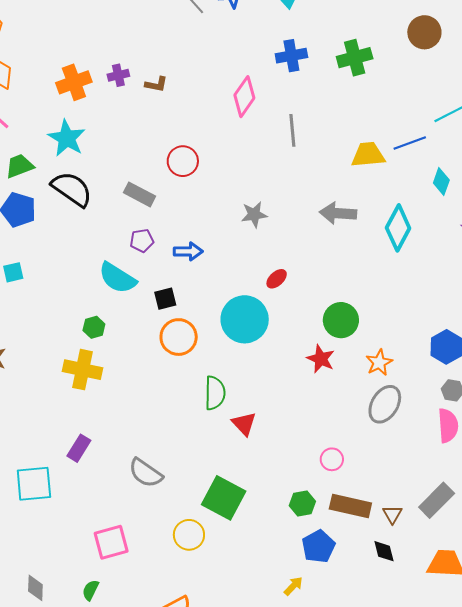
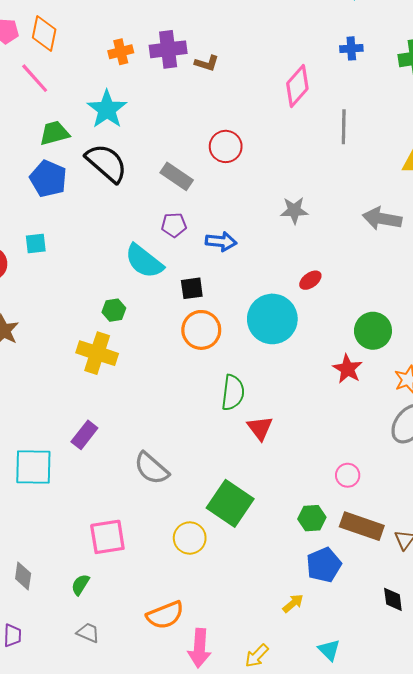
blue cross: (291, 56) -> (351, 48), size x0.7
purple cross: (118, 75) -> (168, 49), size x1.6
orange cross: (74, 82) -> (121, 52), size x0.7
black diamond: (384, 551) -> (393, 599), moved

